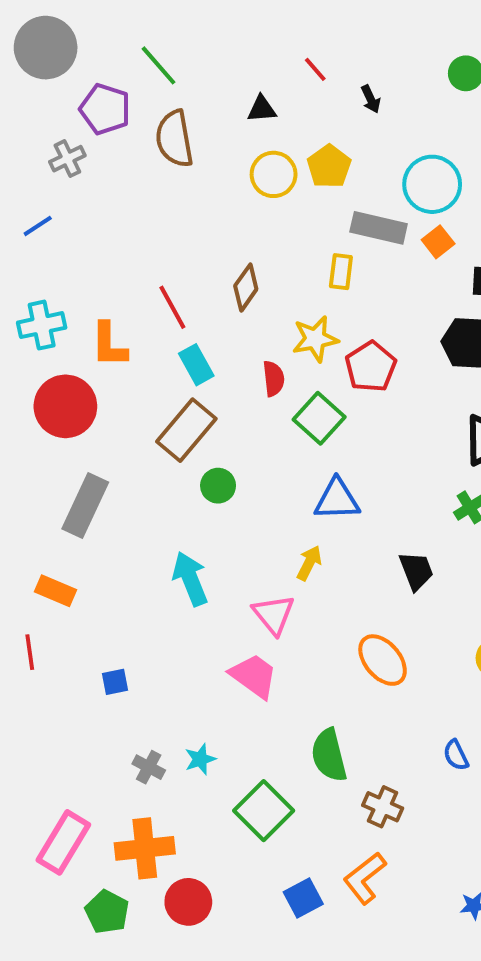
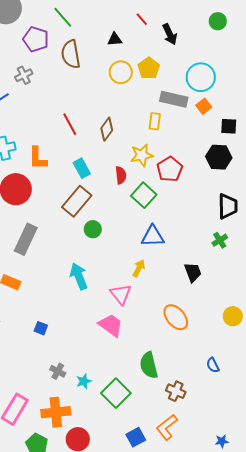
black arrow: (371, 99) -> (170, 34), size x1.5
gray cross: (67, 159) -> (24, 75), moved
red line: (172, 307) -> (70, 124), moved
blue square: (115, 682) -> (41, 328), turned 32
cyan star: (200, 759) -> (84, 381), moved

